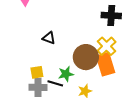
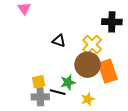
black triangle: (49, 38) -> (59, 41), moved
yellow cross: (107, 46) -> (92, 45), moved

